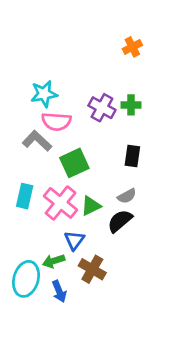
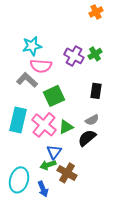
green cross: (131, 105) -> (95, 54), turned -32
cyan rectangle: (25, 196) -> (18, 120), size x1.4
green arrow: (54, 261) -> (48, 165), moved

